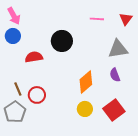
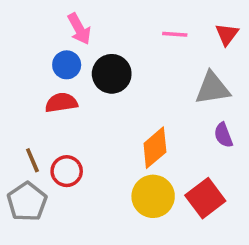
pink arrow: (14, 16) -> (79, 29), moved
blue circle: (13, 36) -> (67, 65), moved
purple semicircle: (115, 75) -> (223, 135), moved
yellow circle: (85, 109) -> (153, 196), size x1.5

